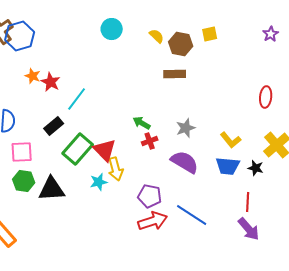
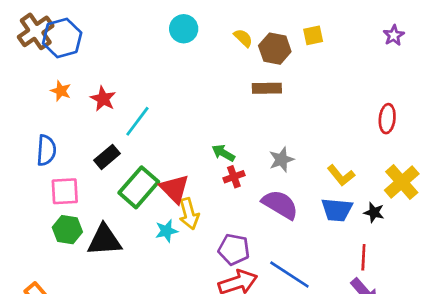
orange star: (33, 76) -> (61, 91), moved

